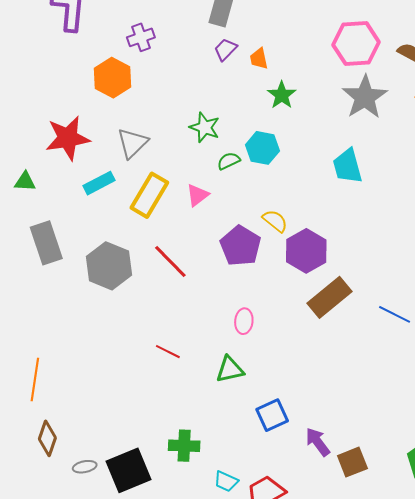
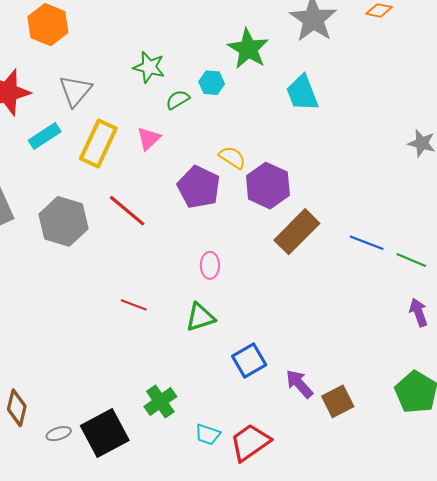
green star: (282, 95) -> (248, 49), moved, size x1.4
cyan hexagon: (262, 148) -> (212, 83), size x0.7
green cross: (184, 446) -> (160, 402), turned -32

